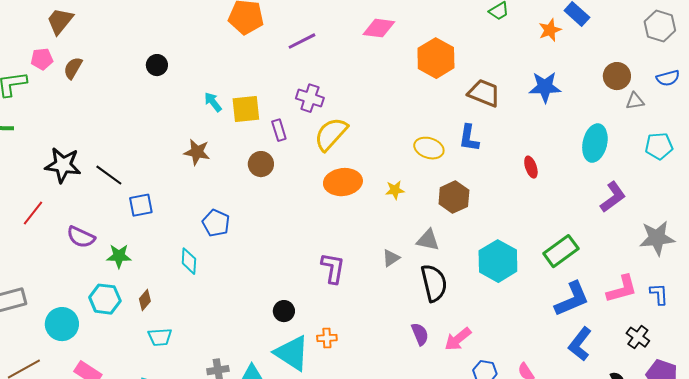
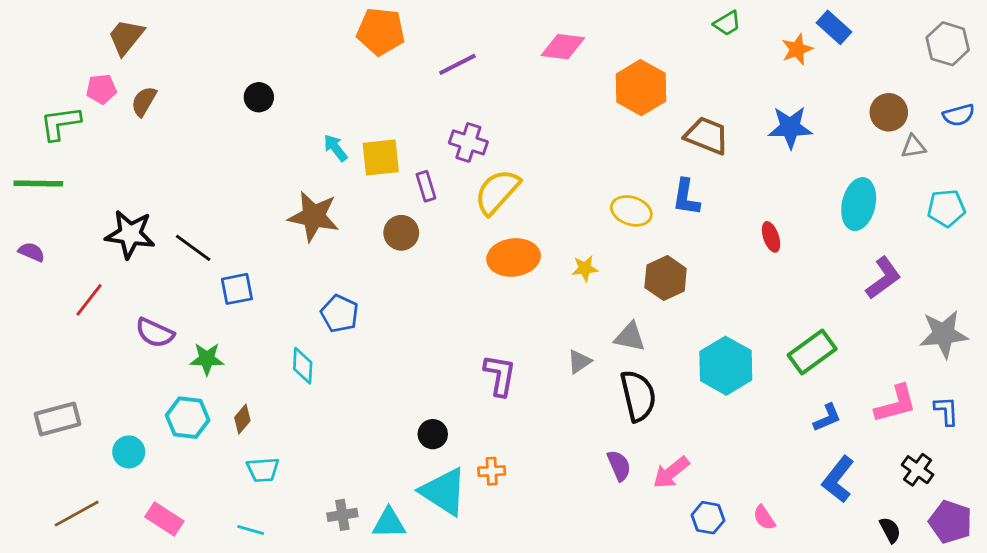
brown star: (197, 152) -> (314, 216), size x1.4
blue L-shape: (572, 299) -> (827, 418), size x0.6
cyan circle: (62, 324) -> (129, 452), size x0.7

